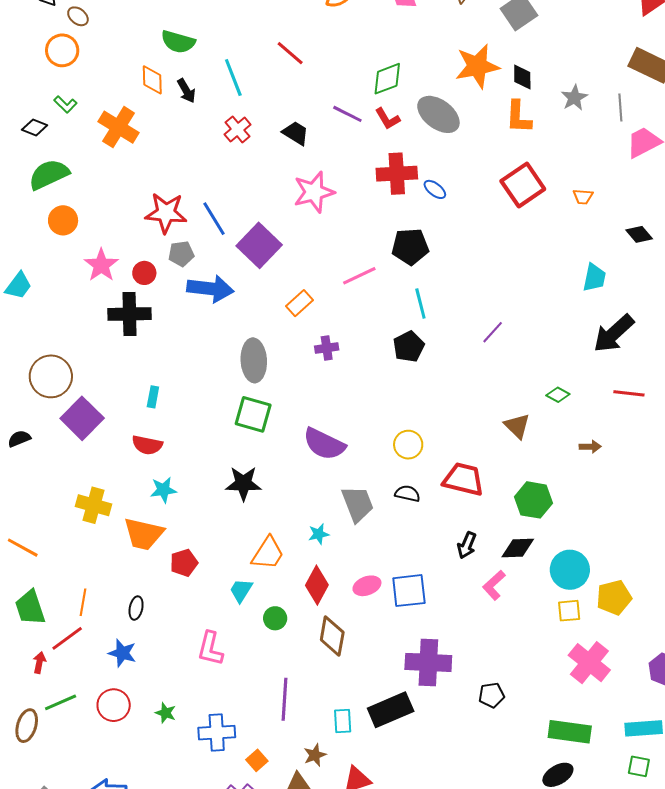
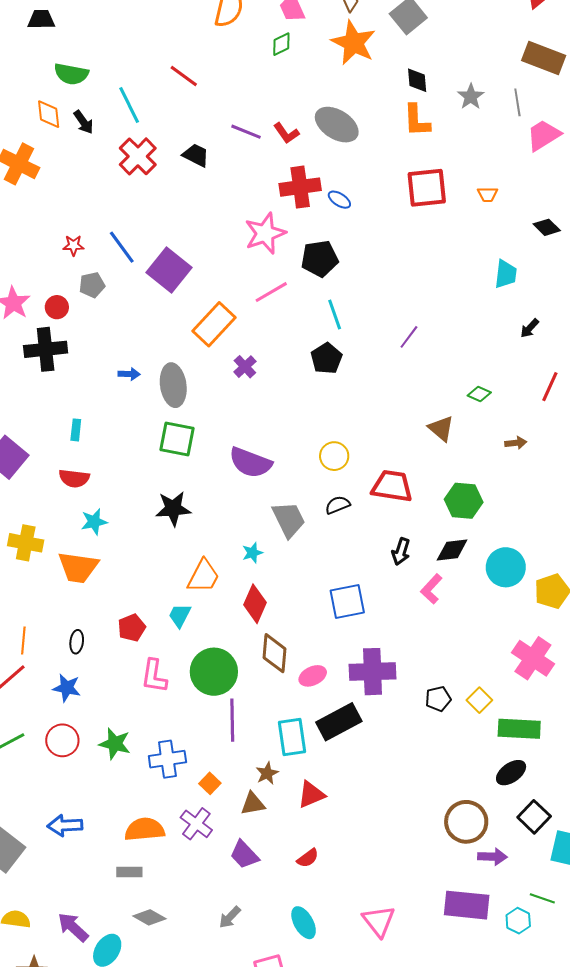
orange star: (477, 66) -> (354, 43), moved, turned -30
green diamond: (387, 79) -> (281, 44), moved, size x0.7
red cross: (238, 129) -> (138, 156), size x1.4
red square: (523, 185) -> (427, 188), turned 33
pink star: (314, 192) -> (265, 233), moved
red star: (166, 213) -> (73, 245), size x0.5
blue arrow: (210, 289) -> (129, 374), moved, size x0.5
orange rectangle: (299, 303) -> (214, 324), size x1.6
black arrow: (614, 333) -> (530, 328), size x0.5
purple cross: (327, 348) -> (245, 367), turned -30
red line: (629, 393) -> (550, 387), turned -68
black semicircle: (407, 494) -> (338, 505), turned -30
red pentagon: (184, 563) -> (132, 628), moved
pink ellipse: (367, 586) -> (313, 676), moved
yellow square: (569, 611) -> (479, 700), moved, turned -35
green circle: (275, 618) -> (214, 672), moved, size x2.0
green star: (166, 713) -> (115, 744), size x1.5
cyan rectangle: (343, 721) -> (292, 737), size x1.5

